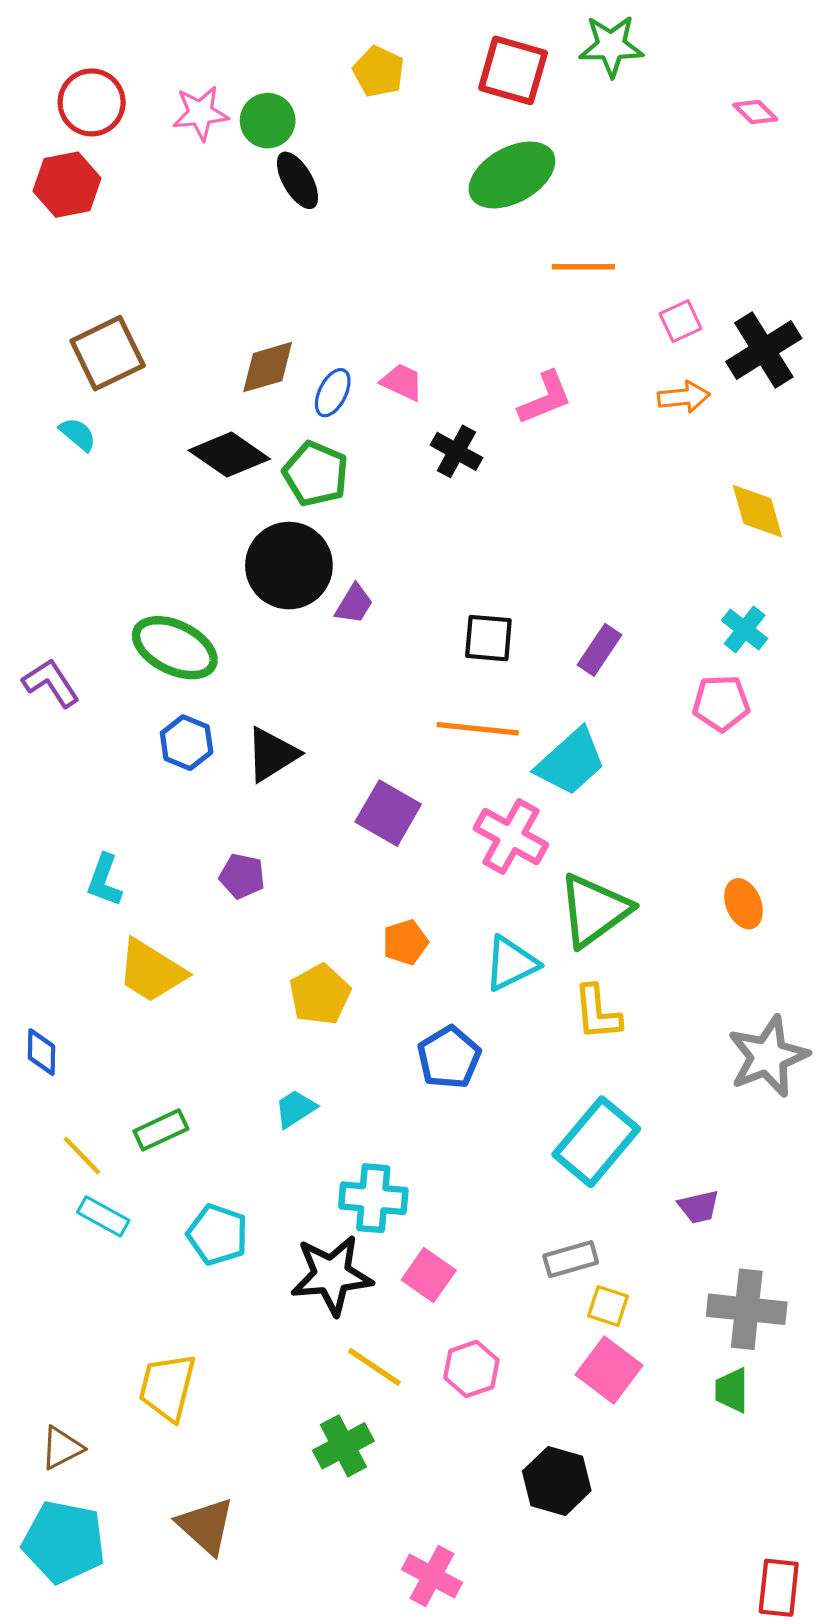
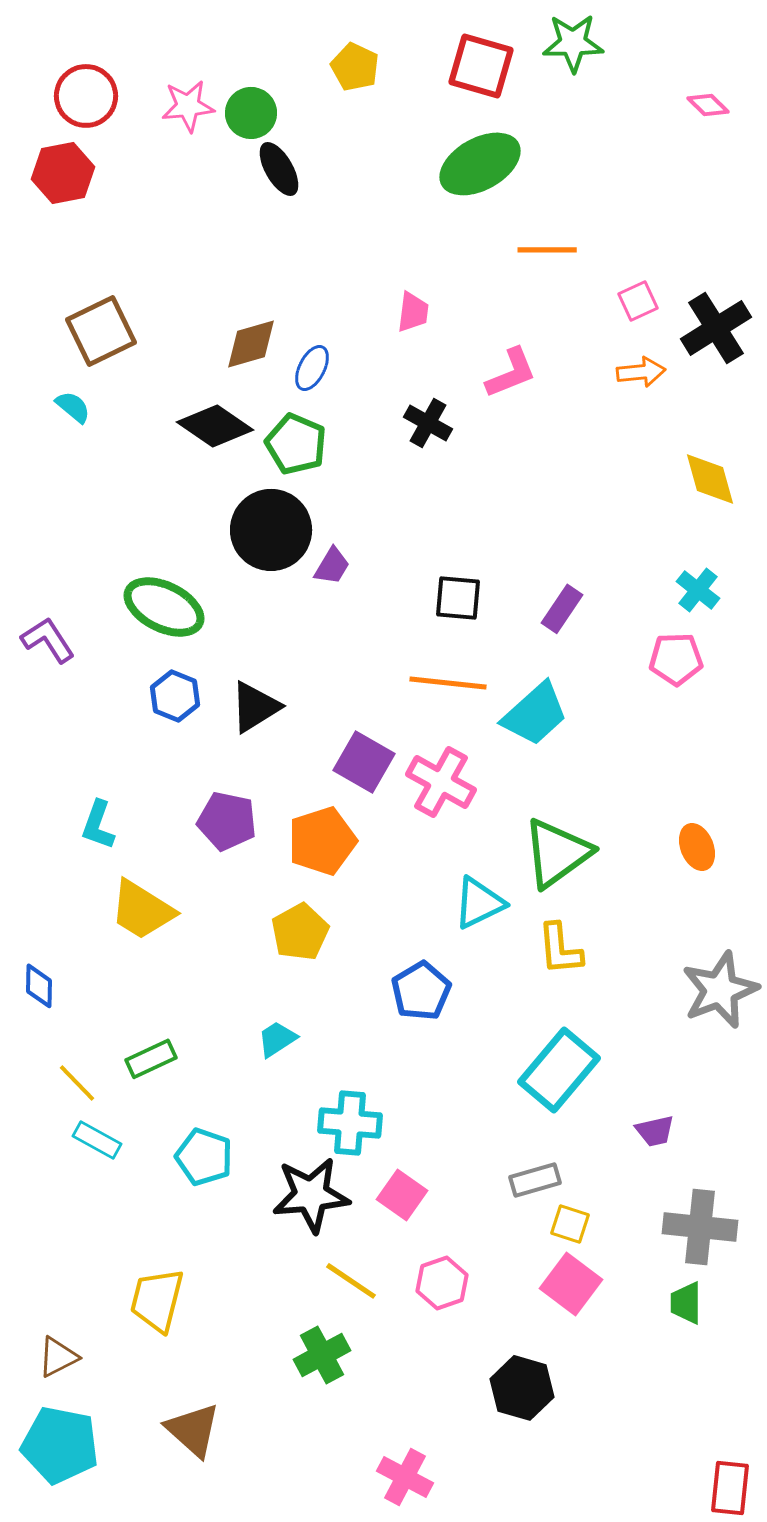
pink trapezoid: (402, 382) -> (413, 312), moved, turned 72
pink cross: (511, 837) -> (441, 782), moved
purple pentagon: (242, 876) -> (227, 821), size x1.4
orange pentagon: (405, 942) -> (322, 841), moved, size x1.6

